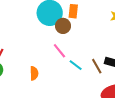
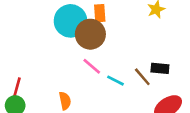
brown circle: (63, 26) -> (90, 34), size x1.5

